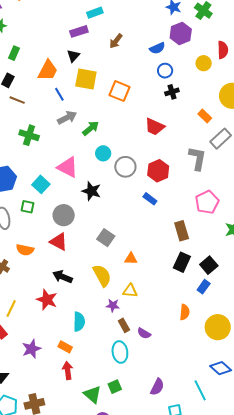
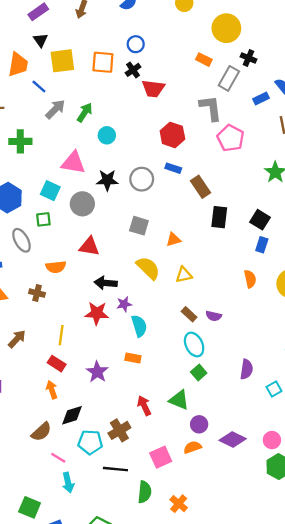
blue circle: (165, 71) -> (136, 44), moved
black cross: (172, 92) -> (133, 70), moved
gray circle: (125, 167) -> (142, 179), moved
pink pentagon: (207, 202) -> (231, 138), moved
gray circle: (64, 215) -> (82, 204), moved
brown rectangle: (182, 231) -> (201, 187), moved
black rectangle: (182, 262) -> (219, 217), moved
purple star: (113, 305) -> (124, 304), moved
red arrow: (68, 370) -> (144, 406), moved
green square: (115, 387) -> (199, 373), moved

